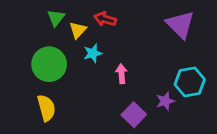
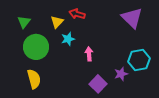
green triangle: (56, 18) -> (24, 22), moved

